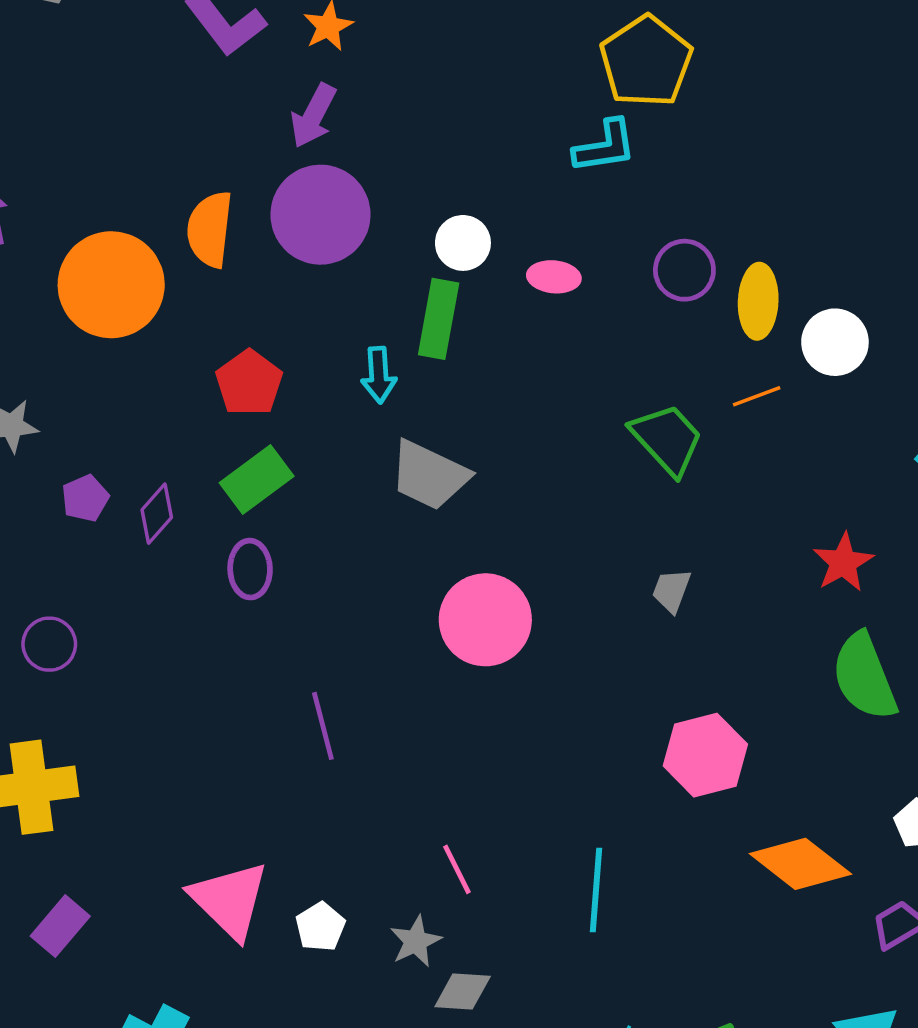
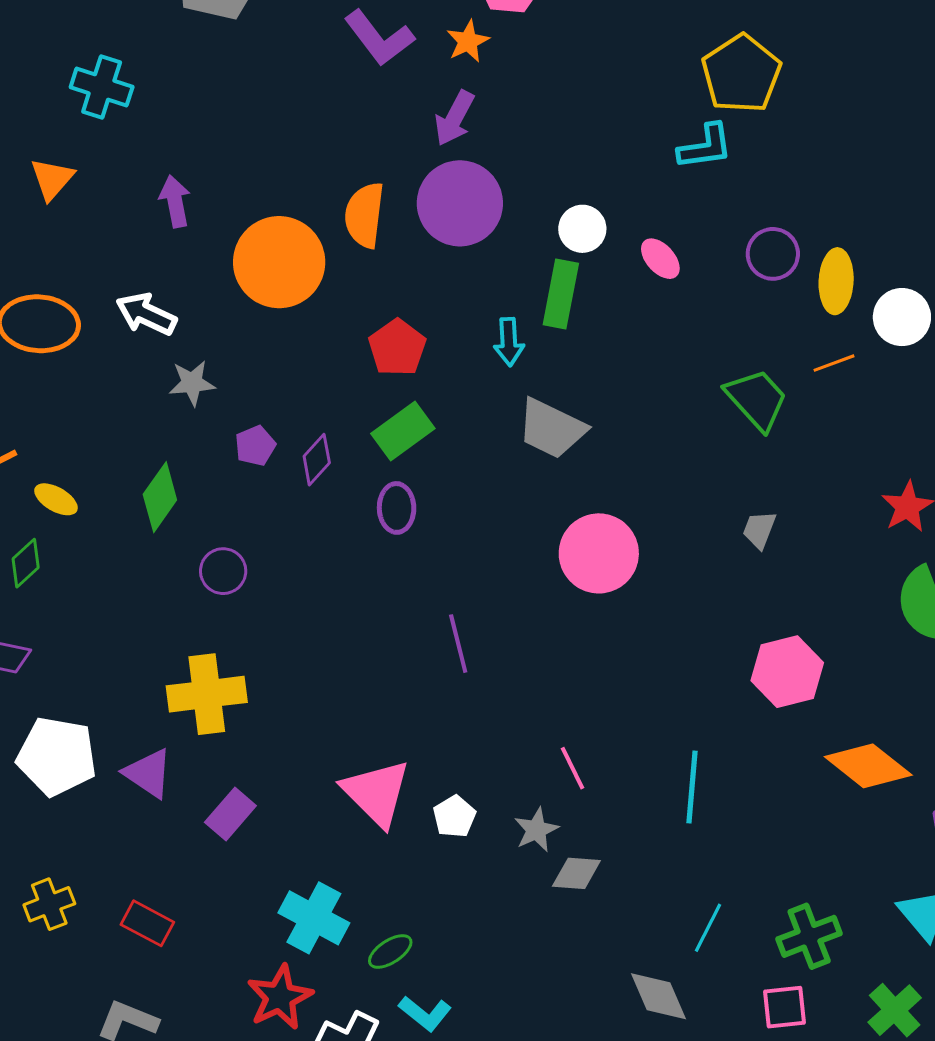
pink ellipse: (554, 277) -> (660, 259), turned 42

